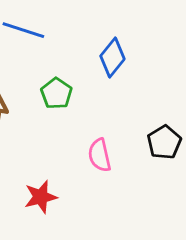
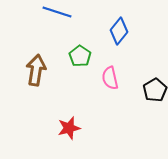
pink semicircle: (100, 155) -> (110, 78), moved

